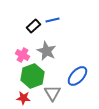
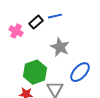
gray star: (46, 51) -> (60, 47), moved
pink cross: (22, 55) -> (16, 31), moved

